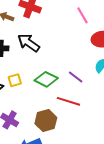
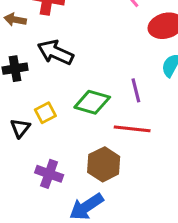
purple line: (76, 77) -> (136, 90), turned 49

